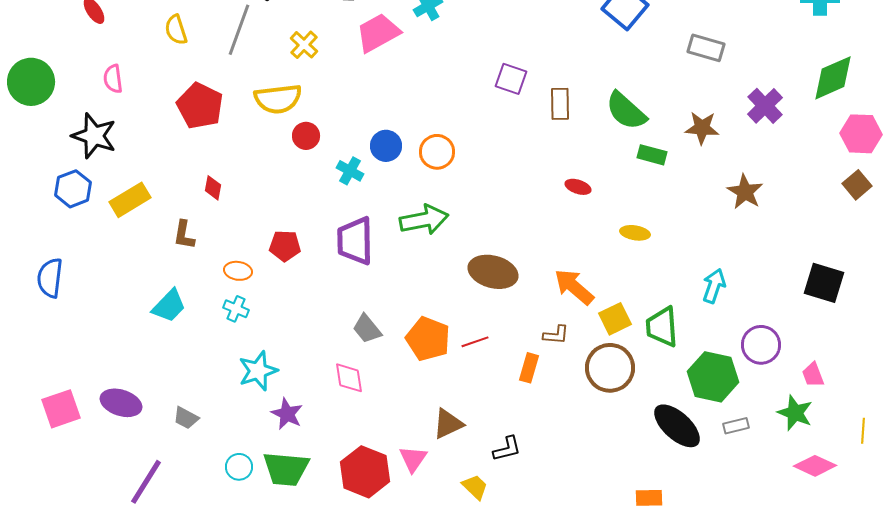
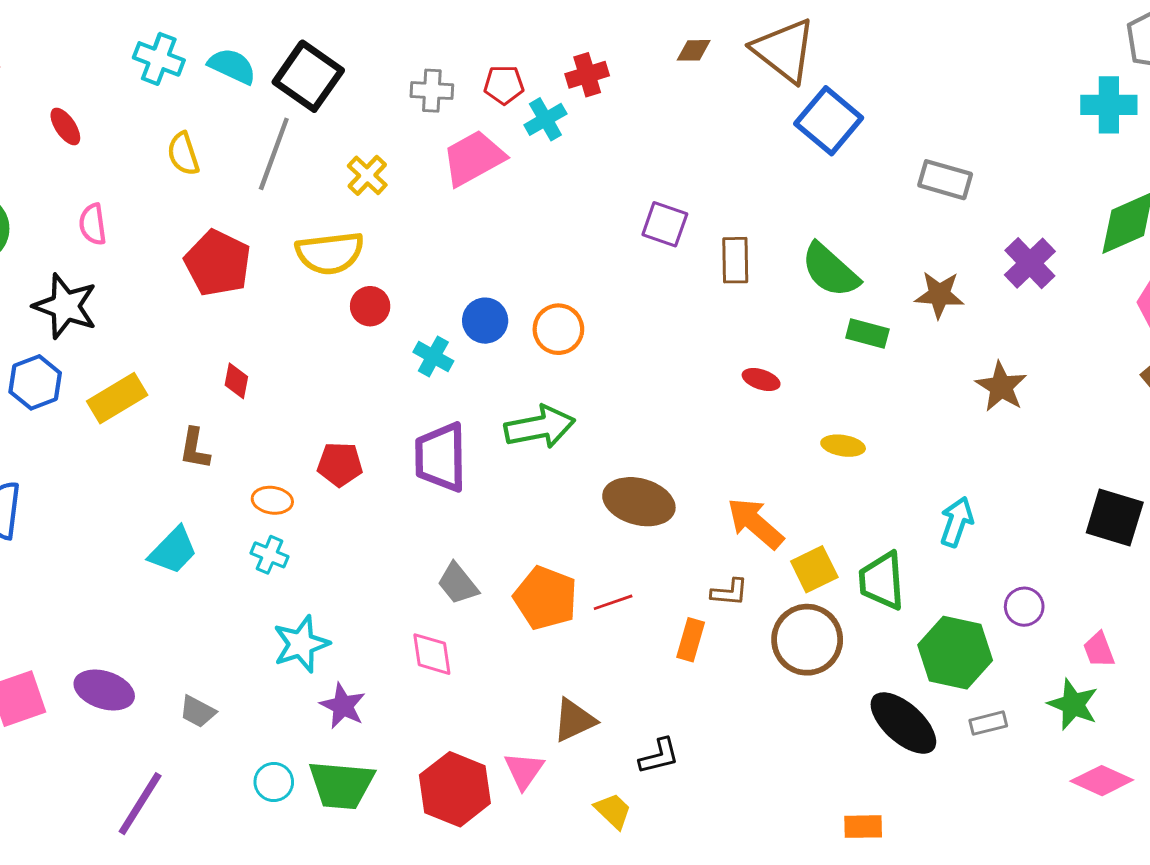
purple circle: (761, 345) -> (1024, 607), size x0.7

